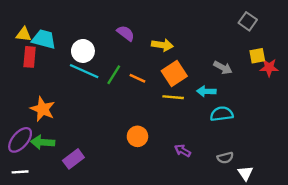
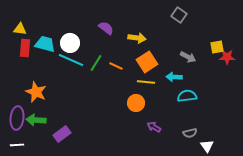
gray square: (248, 21) -> (179, 15), moved
cyan trapezoid: (44, 39) -> (45, 44), moved
orange circle: (137, 136) -> (136, 103), moved
purple ellipse: (20, 140) -> (17, 118), turned -35

